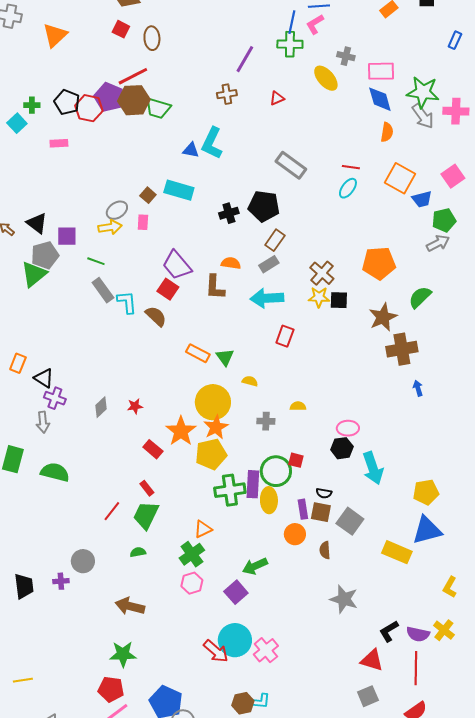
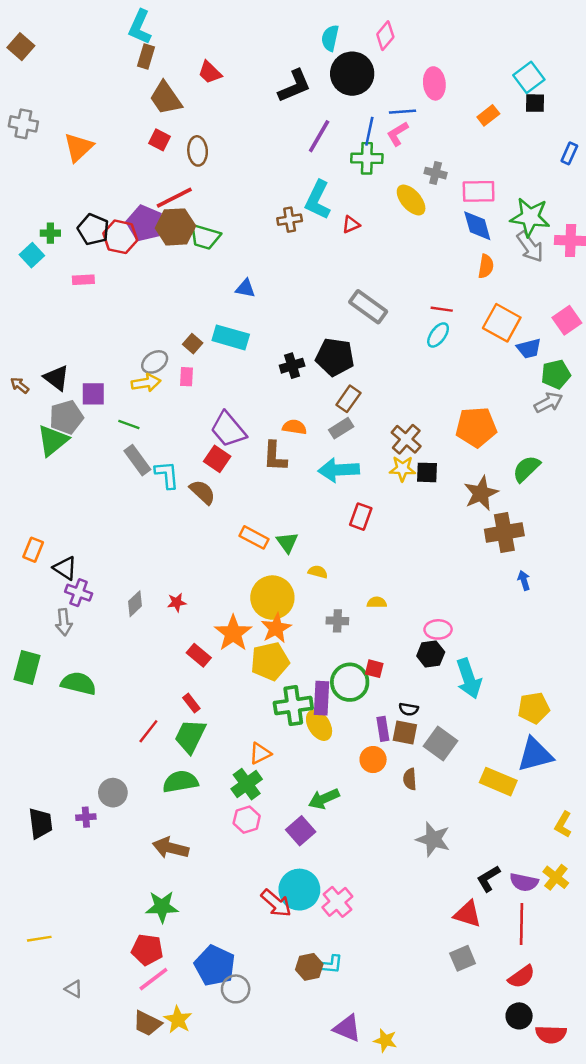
purple line: (245, 59) -> (319, 136), moved
cyan L-shape: (212, 143) -> (318, 200), moved
yellow ellipse: (269, 500) -> (319, 725), moved, turned -30
green semicircle: (138, 552) -> (180, 782), size x1.8

